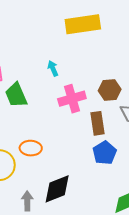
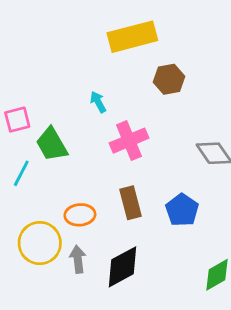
brown hexagon: (110, 90) -> (169, 79), moved
brown rectangle: (97, 123) -> (131, 203), moved
gray arrow: (27, 201) -> (78, 259), moved

